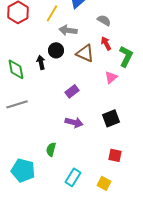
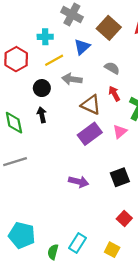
yellow line: (52, 13) -> (54, 60), turned 30
black circle: (56, 50) -> (42, 88), moved
purple rectangle: (72, 91) -> (90, 134), moved, size x1.5
green semicircle: (51, 149) -> (53, 252), moved
red square: (115, 155) -> (124, 218), turned 32

